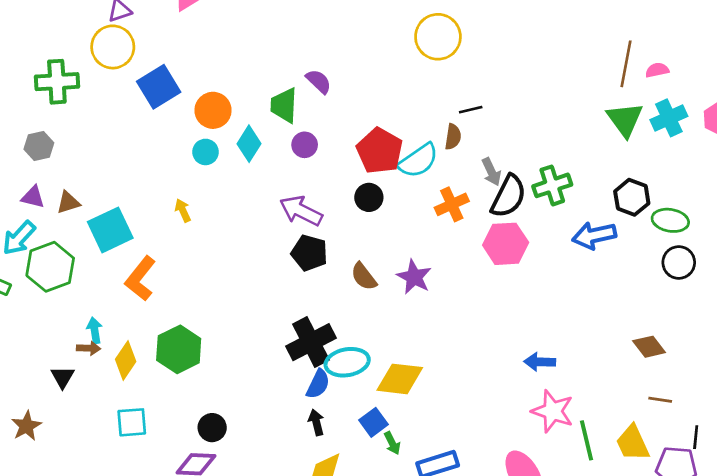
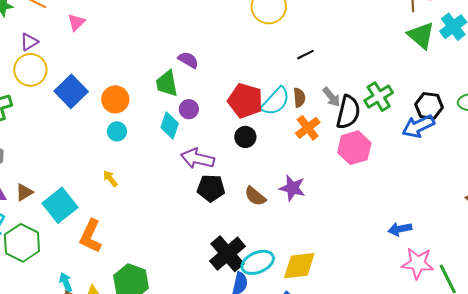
brown semicircle: (453, 137) -> (299, 98), moved
cyan diamond: (249, 144) -> (170, 125), moved
black hexagon: (632, 197) -> (429, 106), moved

